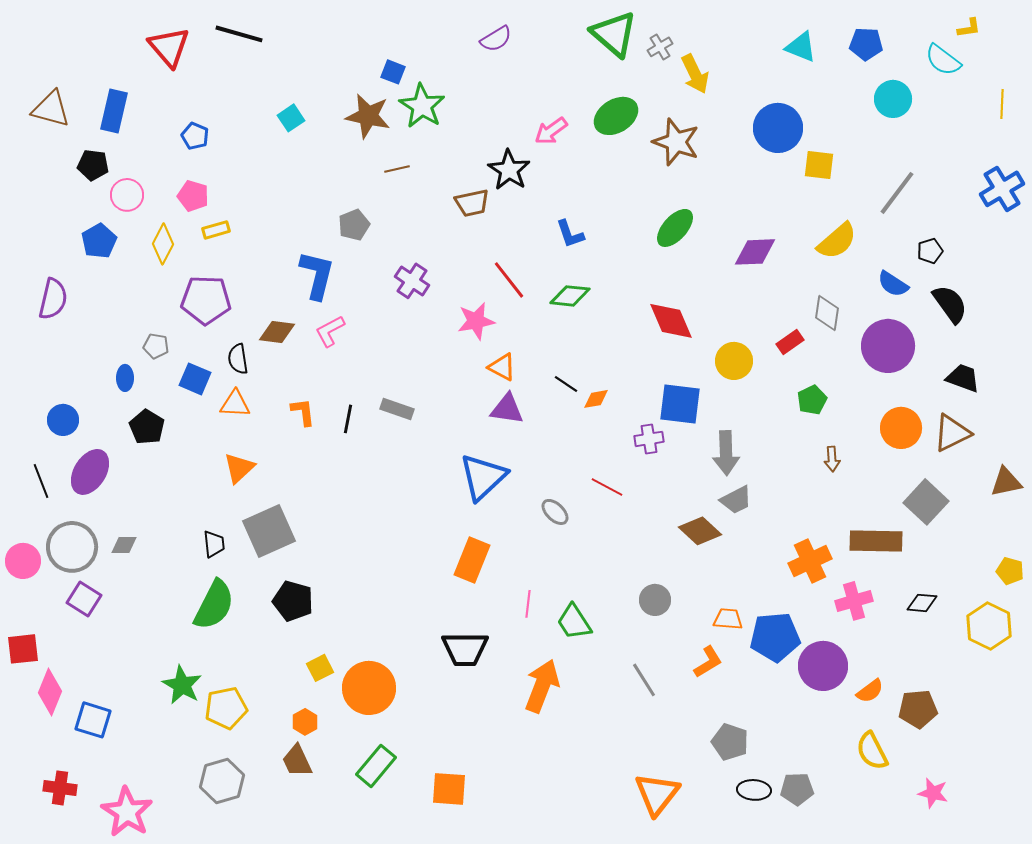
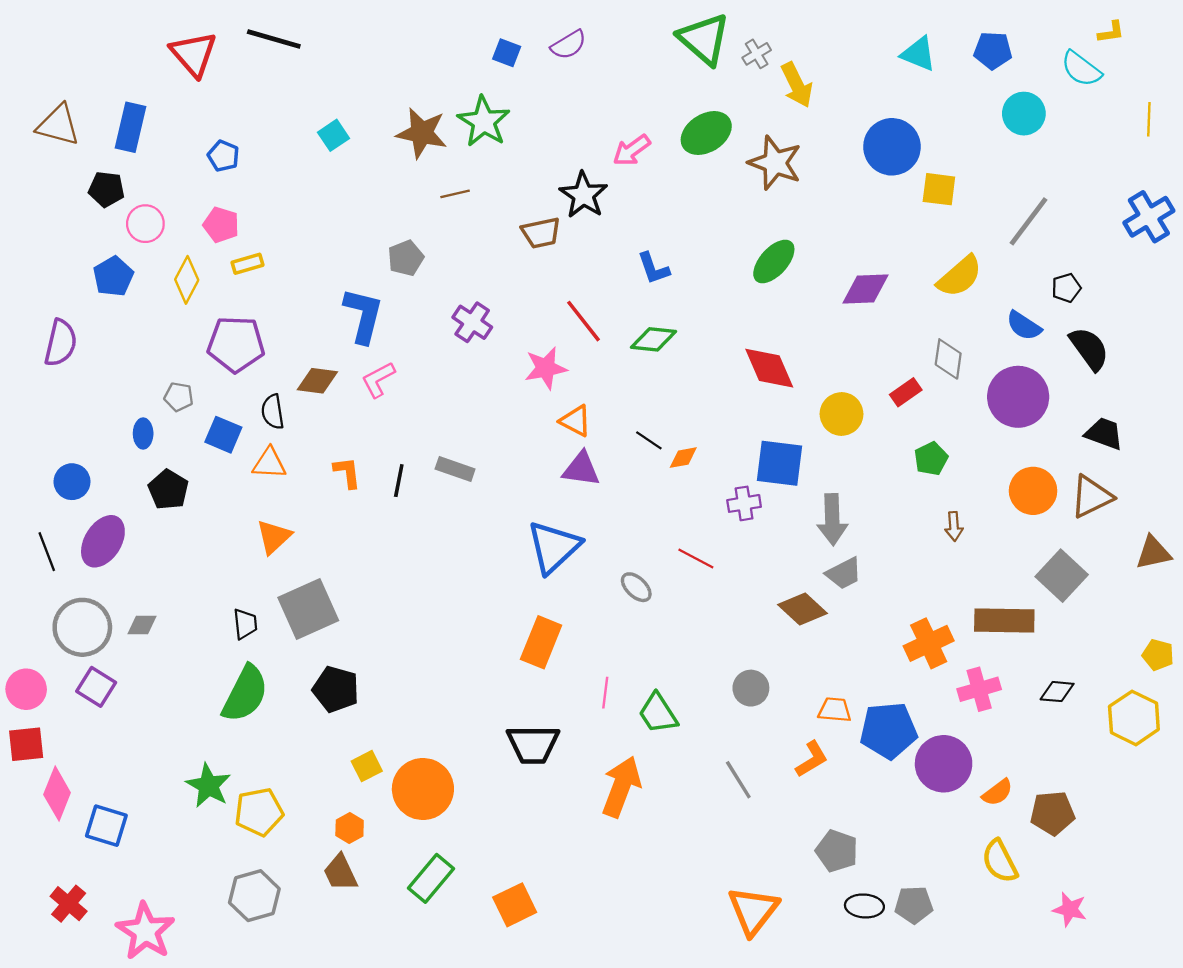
blue square: (393, 72) -> (507, 53), moved
pink circle: (23, 561) -> (26, 689), moved
red cross: (60, 788) -> (69, 904), turned 32
orange square: (449, 789) -> (515, 905), turned -30

